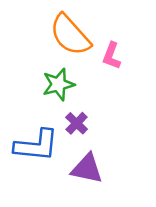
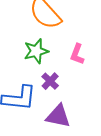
pink L-shape: (112, 56) -> (77, 54), moved

